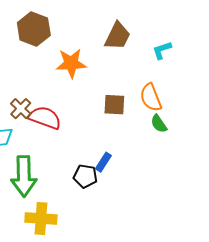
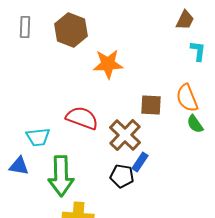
brown trapezoid: (118, 36) -> (185, 20), moved, size x0.7
cyan L-shape: (162, 50) -> (198, 51), turned 115
brown cross: (21, 109) -> (125, 135), moved, size x1.5

